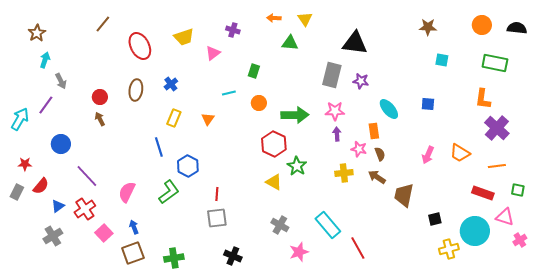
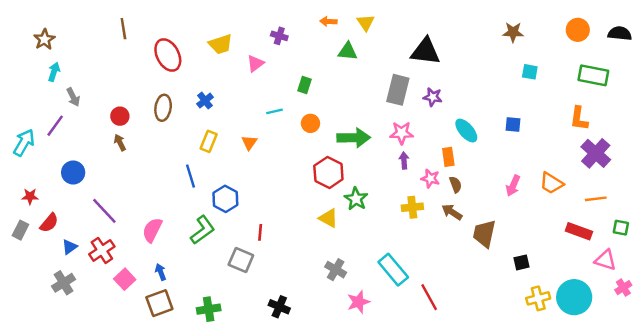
brown line: (103, 24) -> (123, 29), turned -48
gray square: (217, 218) -> (241, 260), moved, turned 30
cyan circle: (475, 231) -> (574, 297), moved

